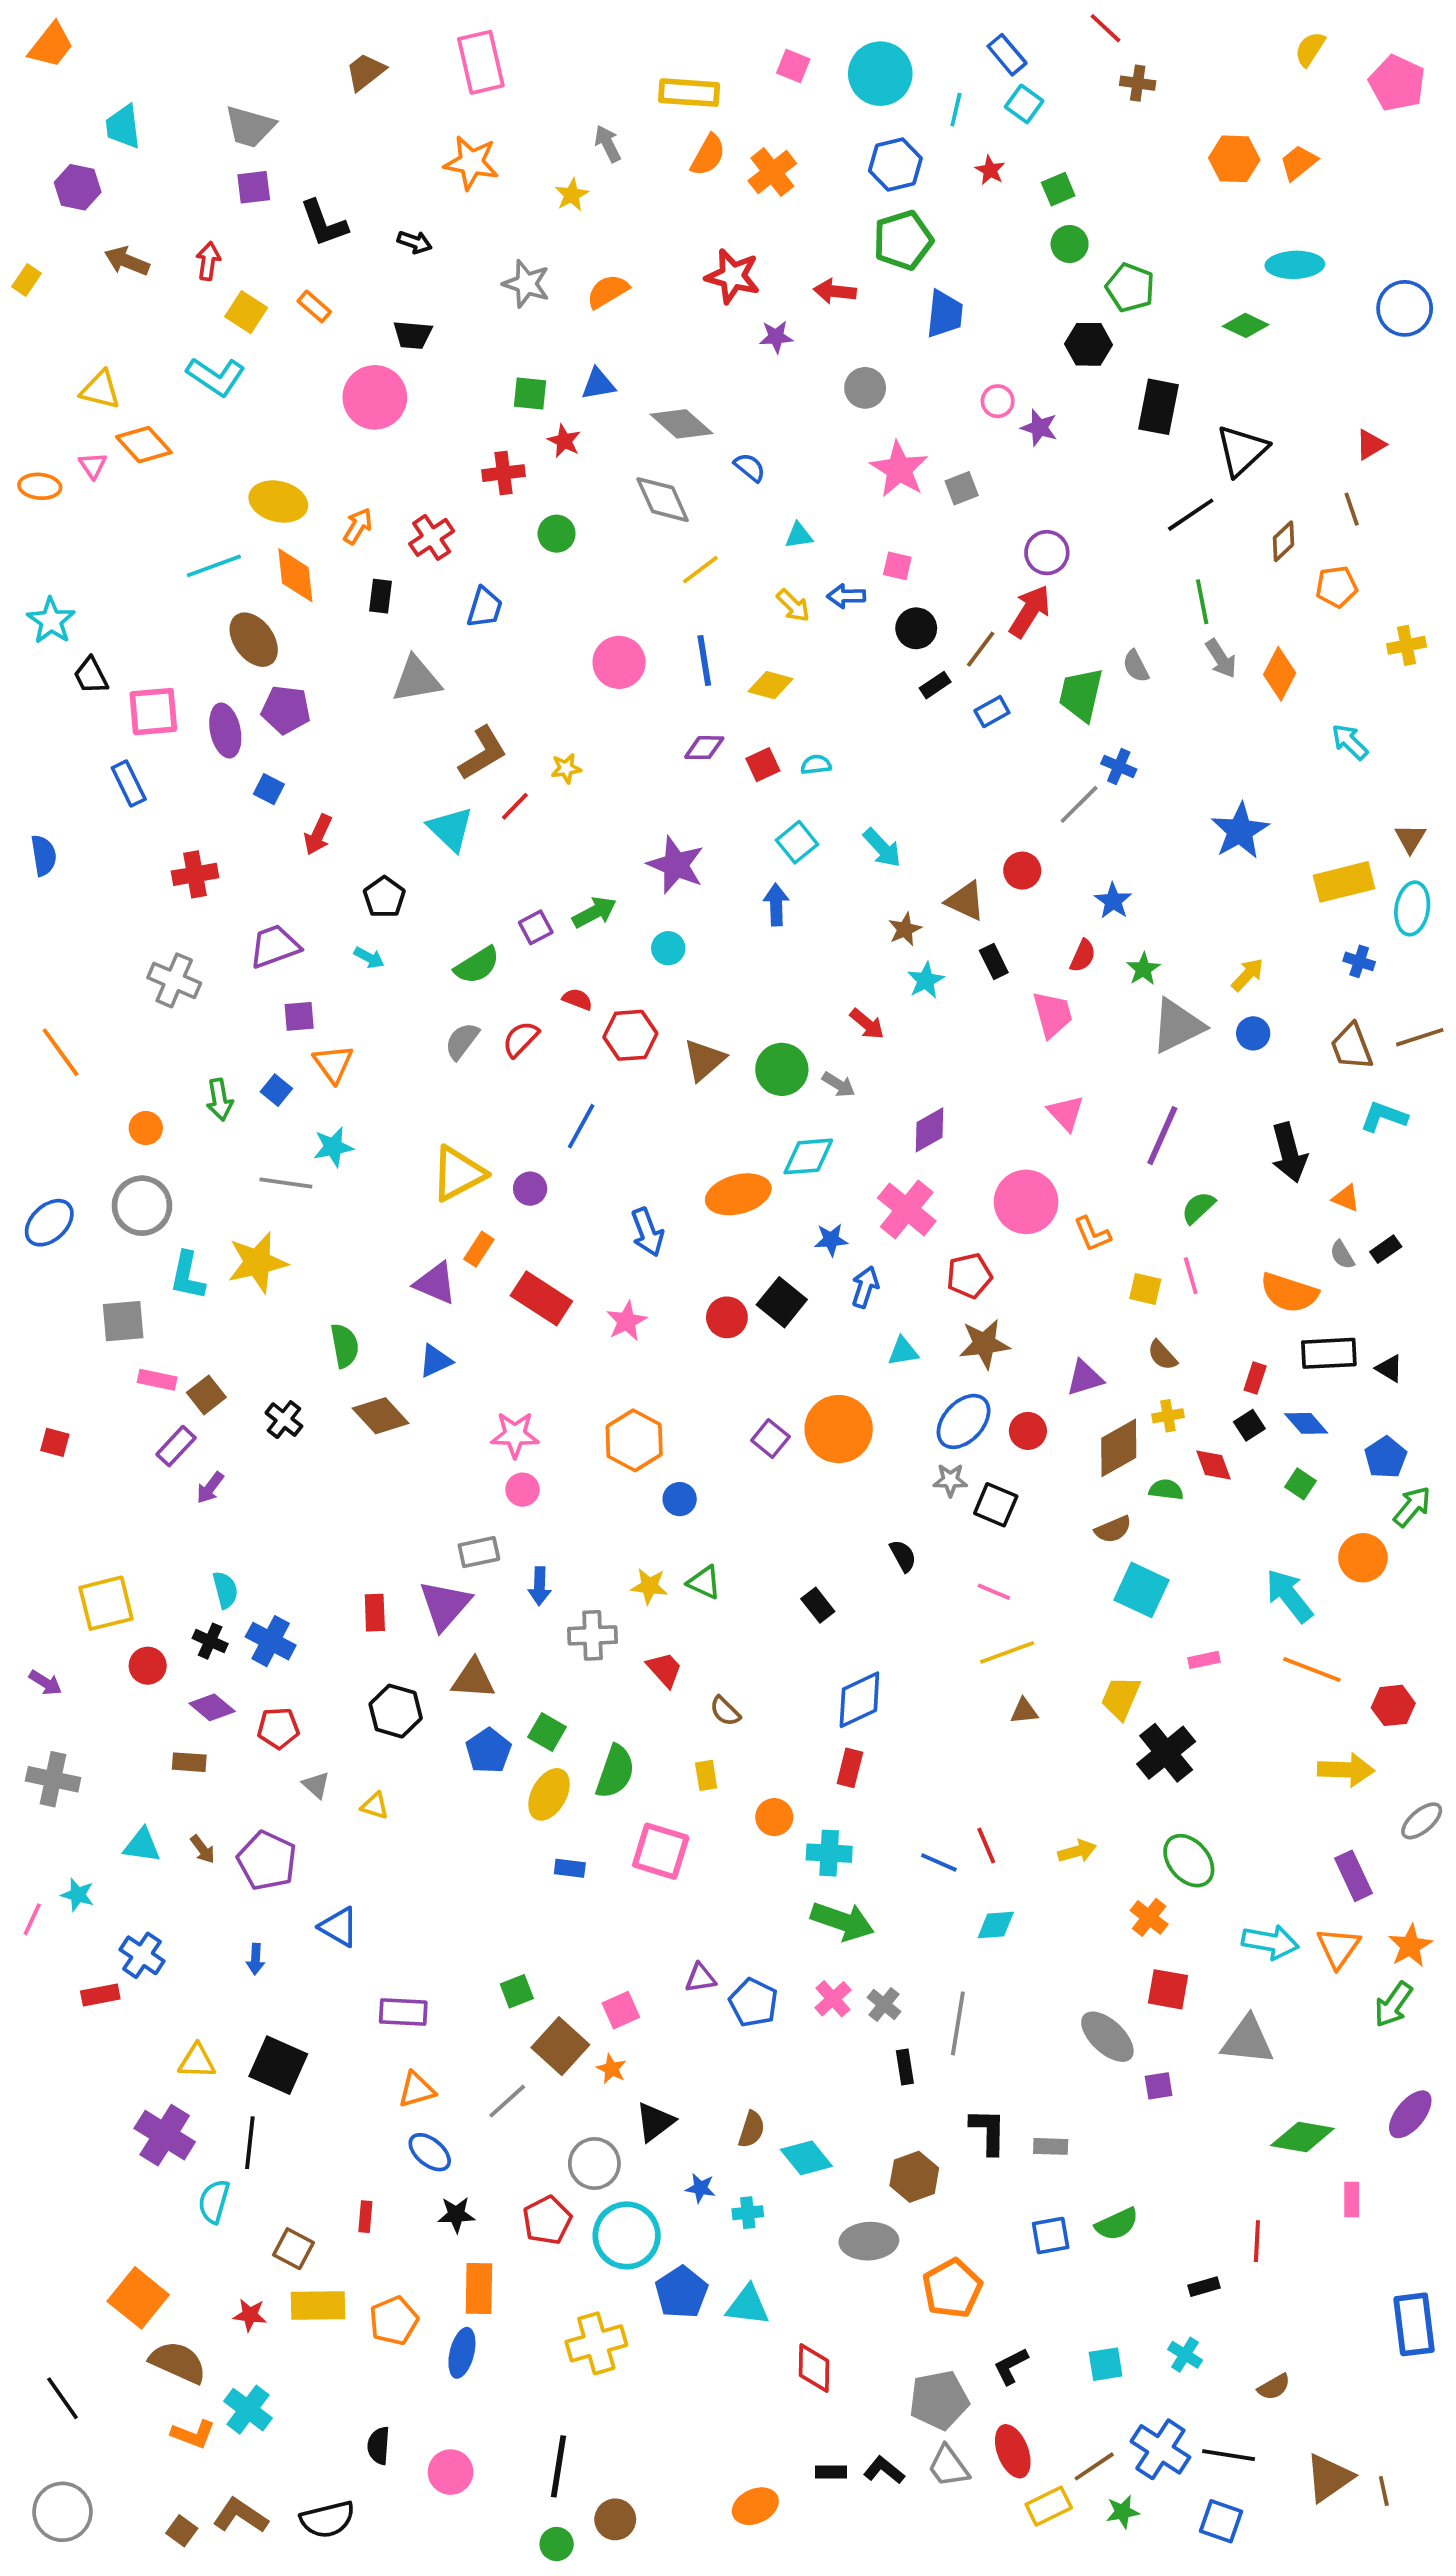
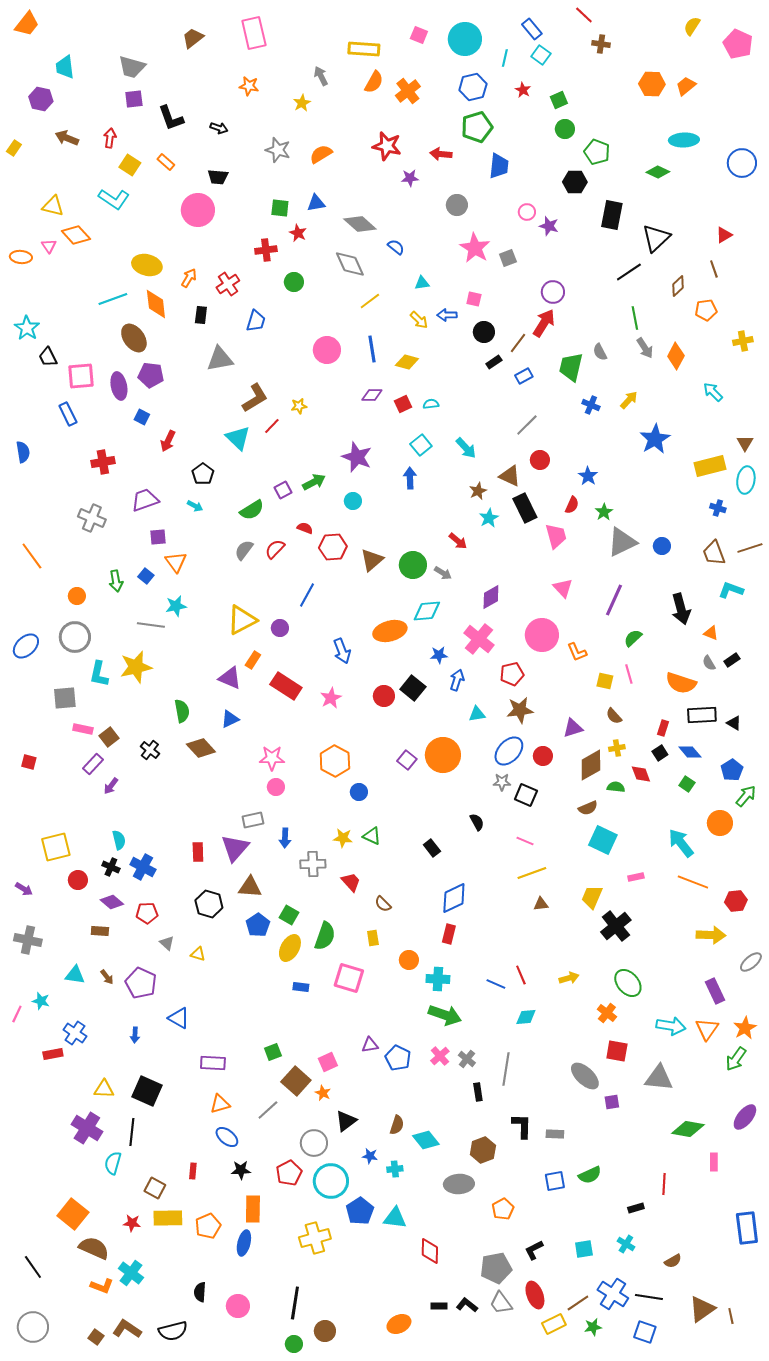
orange star: (471, 163) -> (249, 86), size x0.7
gray line: (1079, 804) -> (527, 425), moved
black rectangle: (994, 961) -> (525, 508), size x1.6
yellow arrow: (1247, 975) -> (629, 400), moved
orange pentagon: (952, 2288) -> (503, 1209), size x0.7

